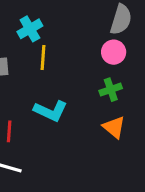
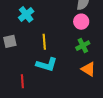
yellow line: (43, 57) -> (44, 42), moved

